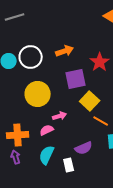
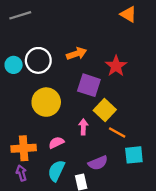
purple square: (76, 79) -> (89, 85), turned 30
pink arrow: (60, 116) -> (83, 127), moved, turned -72

